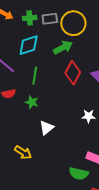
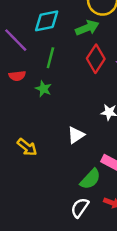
white triangle: (47, 128) -> (76, 135), moved
green semicircle: (79, 174) -> (90, 179), turned -66

